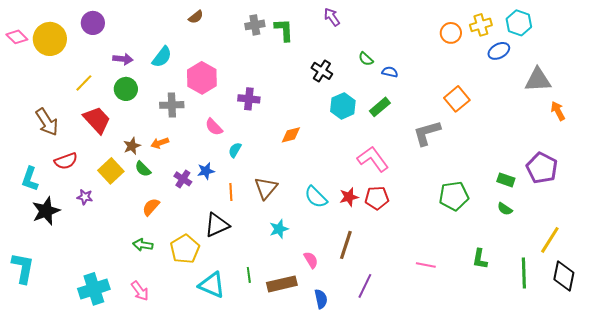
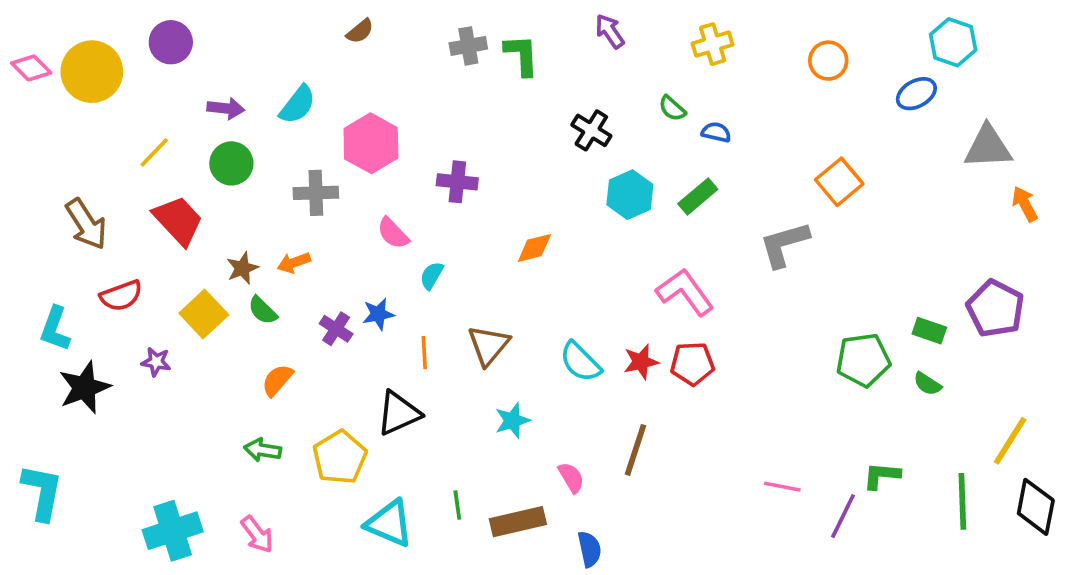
yellow cross: (481, 25) -> (713, 44), moved
green pentagon: (454, 196) -> (863, 360), moved
green L-shape: (480, 259) -> (882, 476), turned 85
purple line: (365, 286) -> (843, 516), moved

